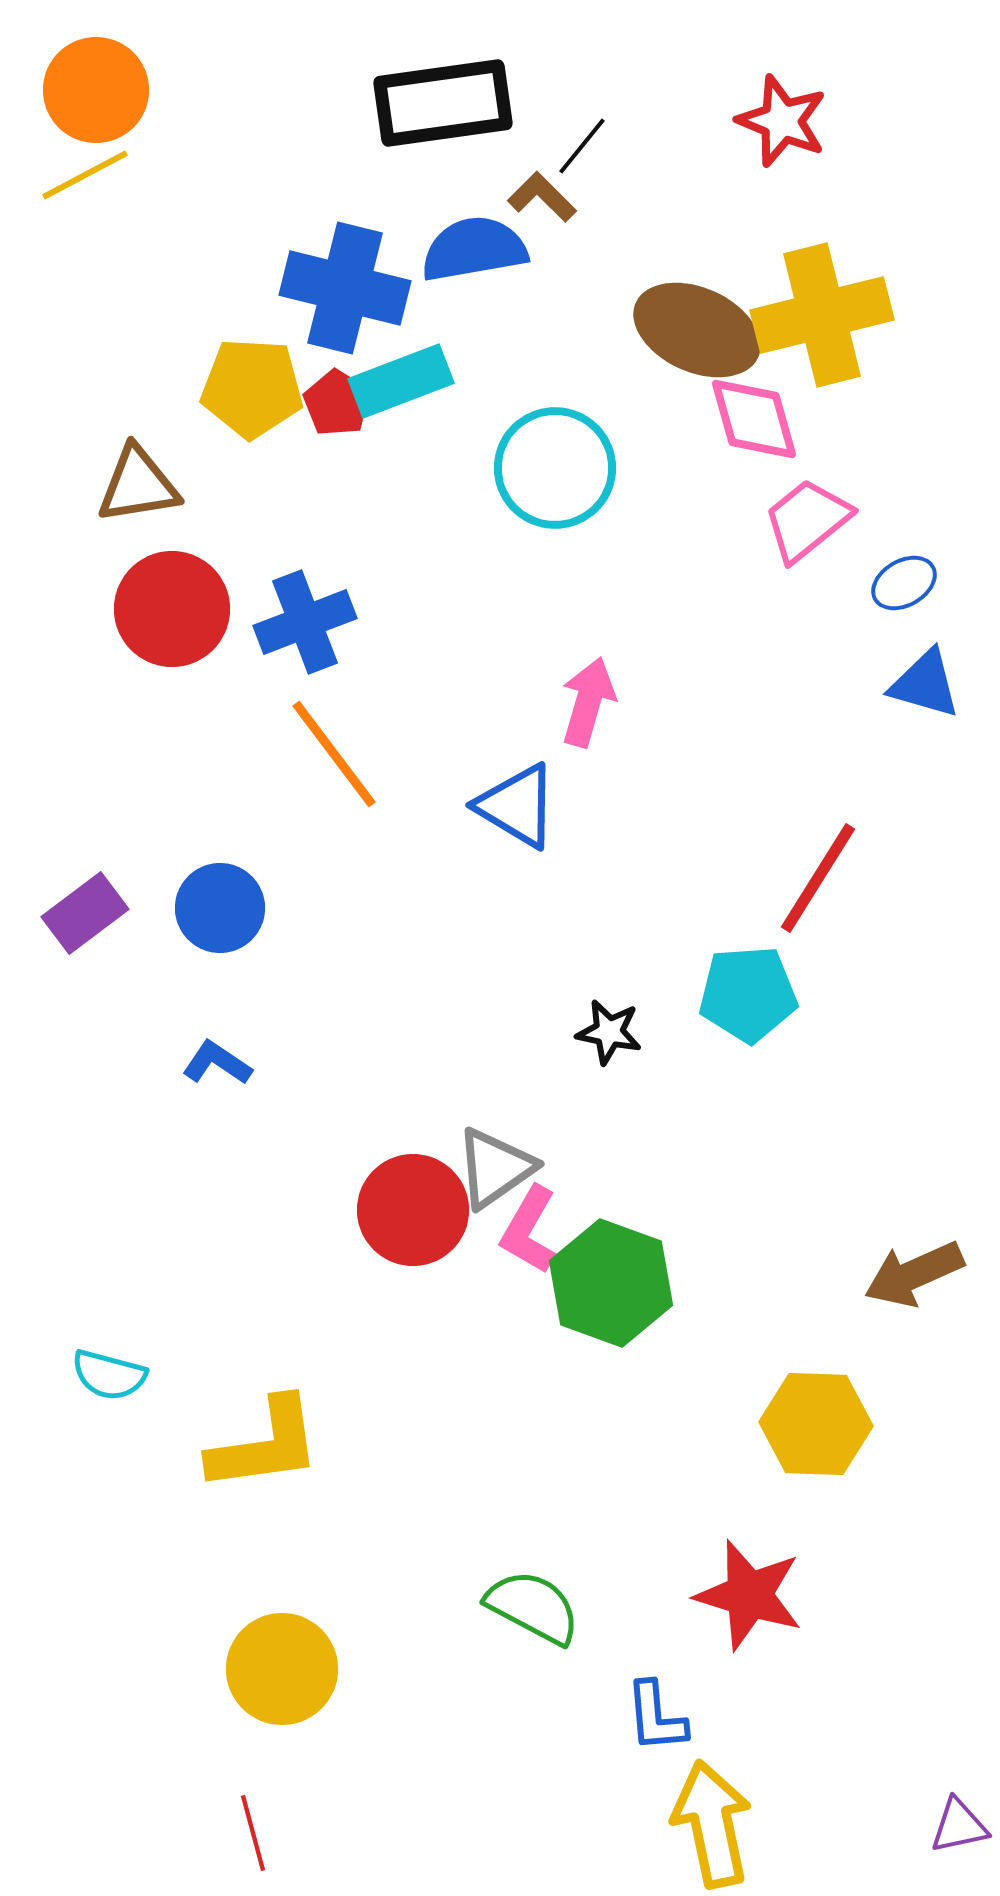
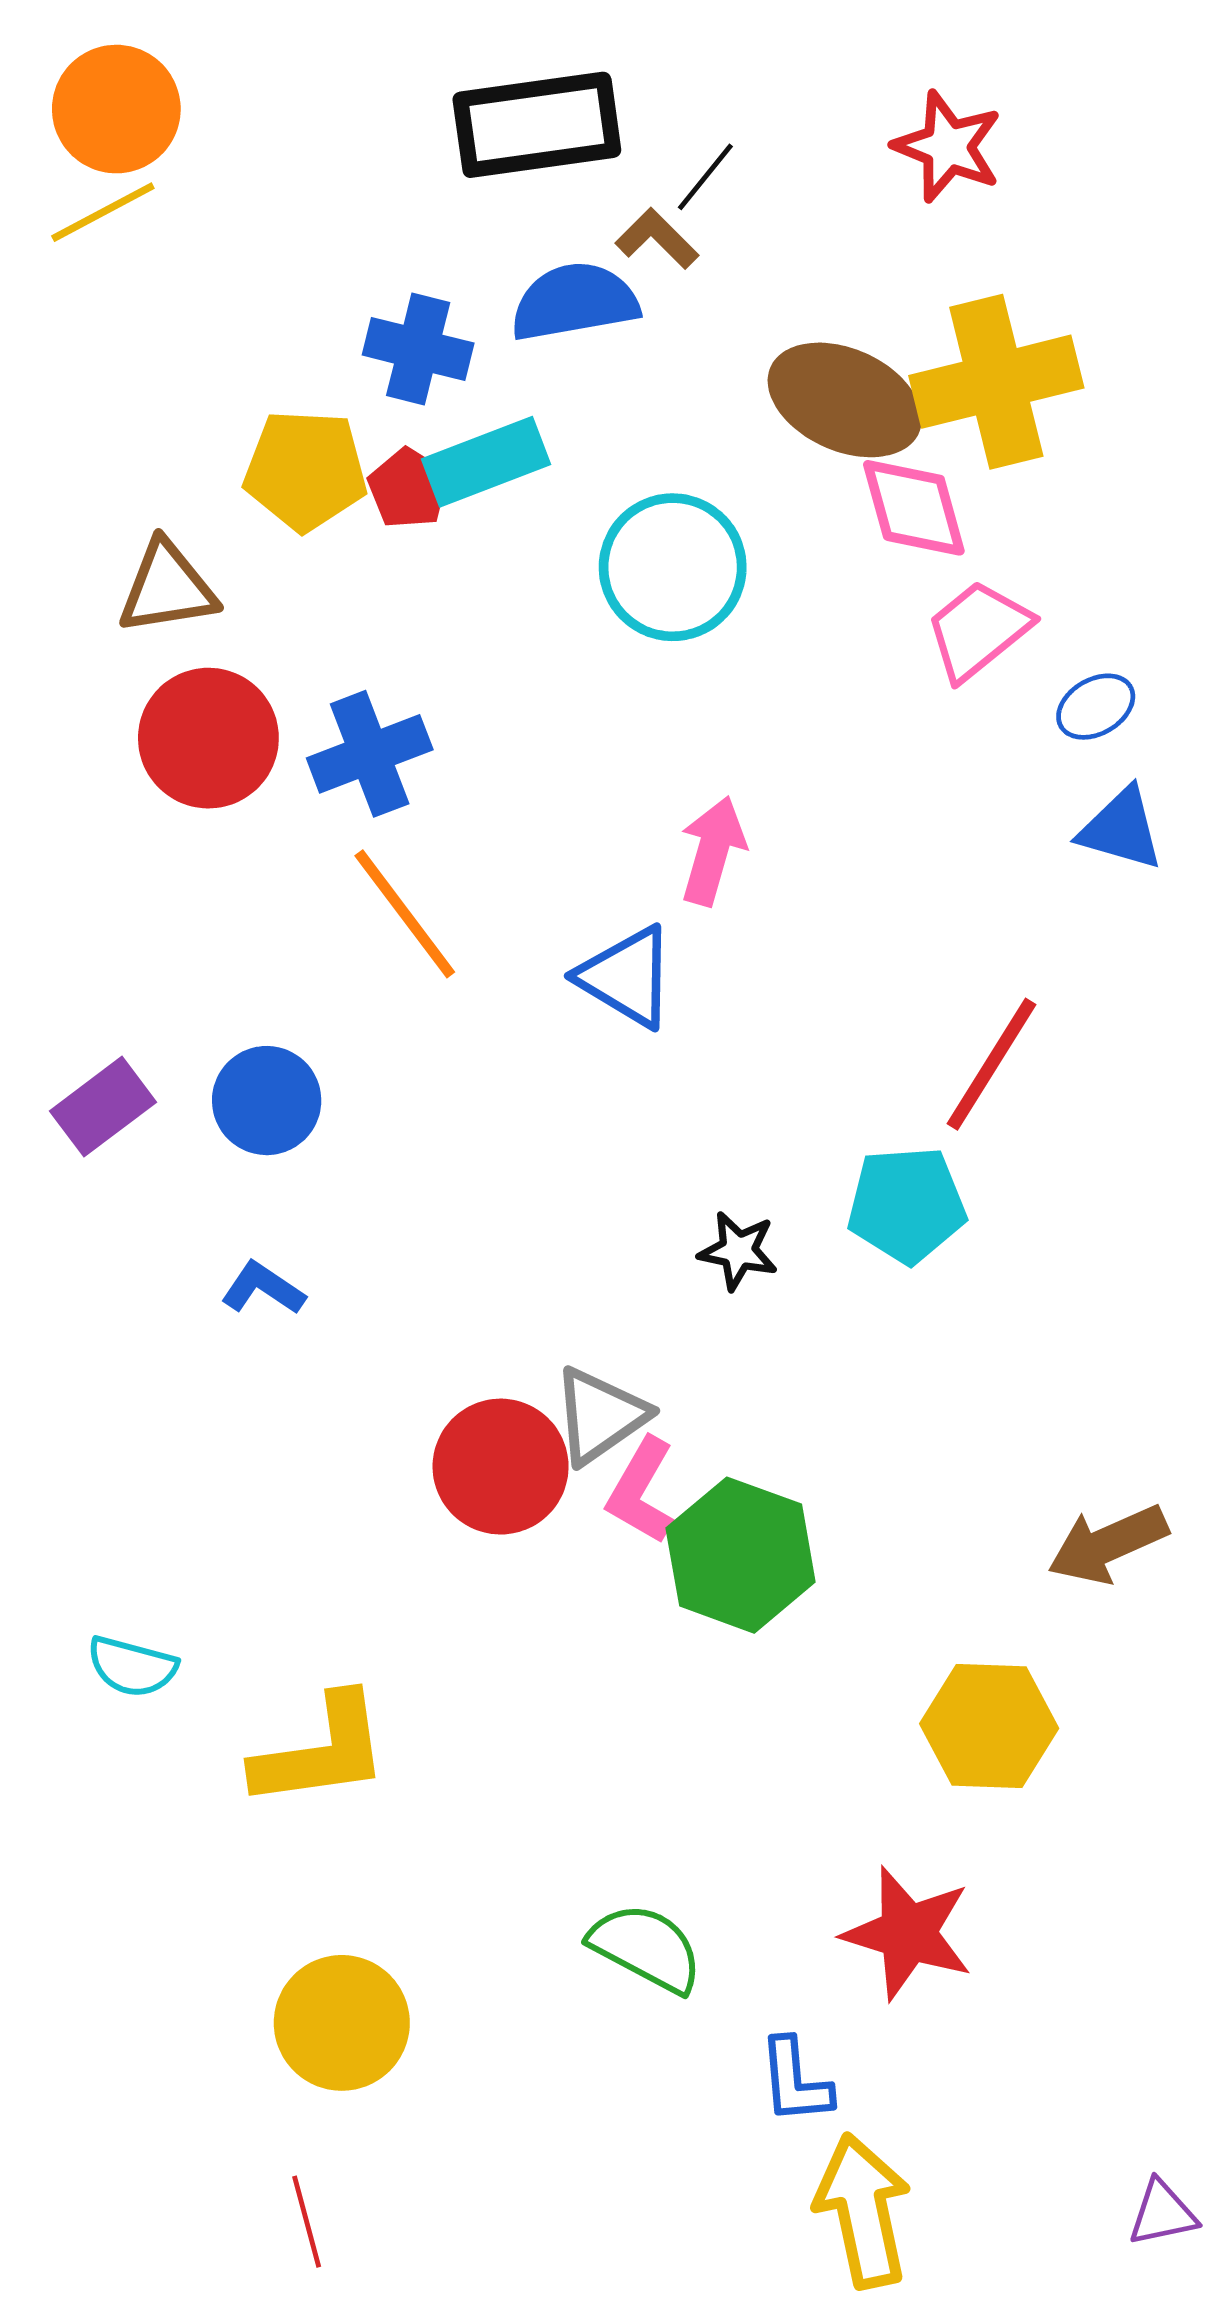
blue cross: (345, 288) -> (418, 349), size x0.7

